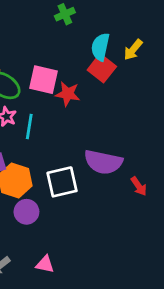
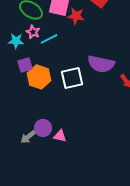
cyan line: (29, 126) -> (49, 39), turned 54
purple circle: (26, 212) -> (43, 128), moved

